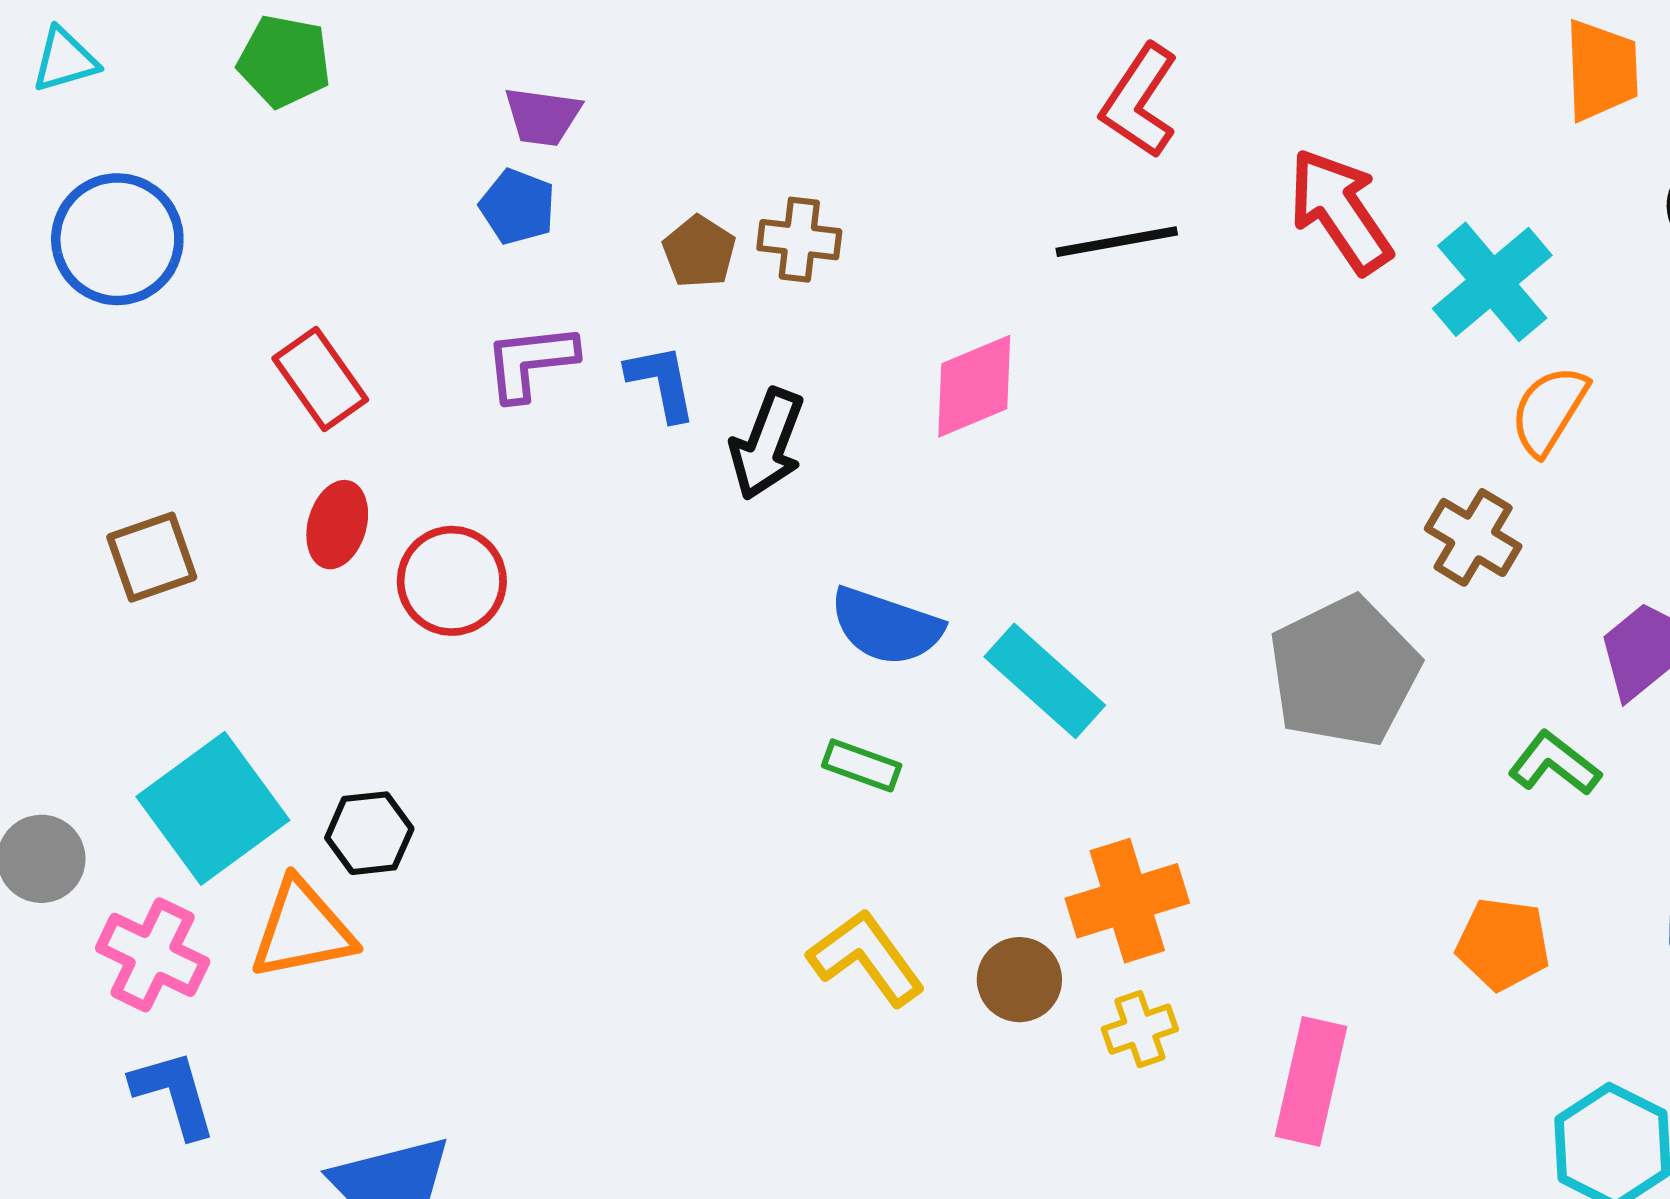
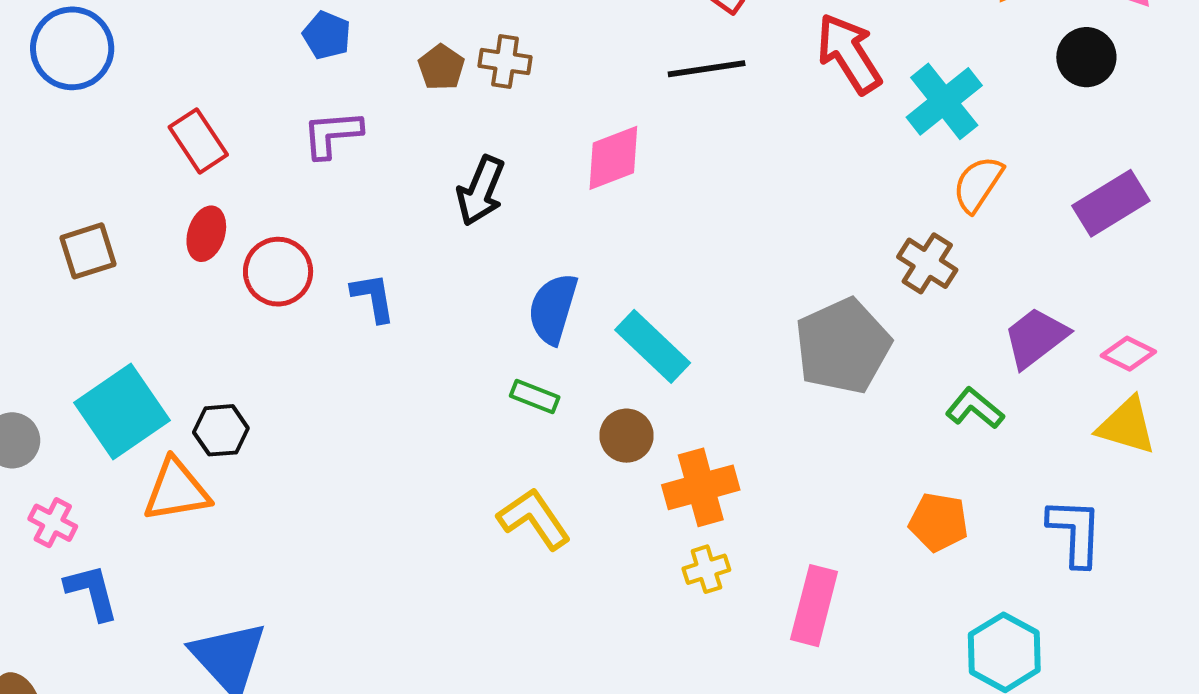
blue L-shape: (661, 382) -> (373, 297), moved
blue semicircle: (886, 626) -> (553, 309), turned 86
pink cross: (153, 955) -> (53, 523), moved, size x0.7
brown circle: (1019, 980) -> (626, 436), moved

